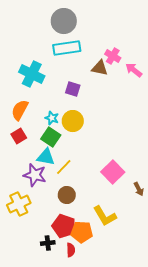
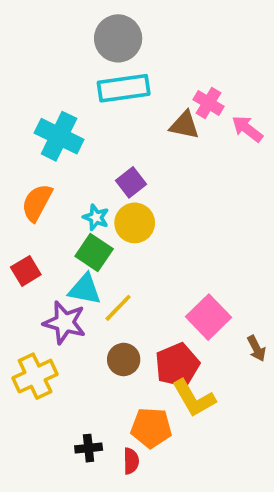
purple square: (73, 89) -> (131, 182), moved, turned 35
red square: (19, 136) -> (26, 271), moved
red pentagon: (64, 226) -> (177, 365), moved, turned 30

